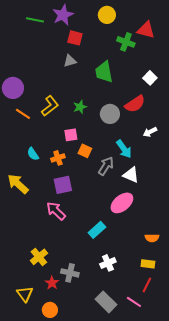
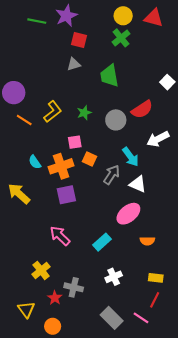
yellow circle: (107, 15) -> (123, 16), moved
red triangle: (146, 30) -> (154, 18), moved
green cross: (126, 42) -> (121, 38), moved, turned 30
white square: (150, 78) -> (167, 82), moved
white arrow: (150, 132) -> (158, 139), size x1.5
orange cross: (58, 158) -> (61, 166), size x1.6
pink arrow: (56, 211) -> (60, 236), moved
orange semicircle: (152, 238) -> (147, 241), moved

